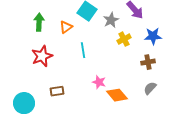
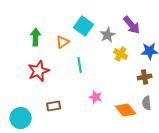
yellow cross: (124, 39) -> (121, 54), turned -32
gray semicircle: (150, 88) -> (147, 103), turned -48
orange diamond: (117, 95) -> (126, 110), moved

